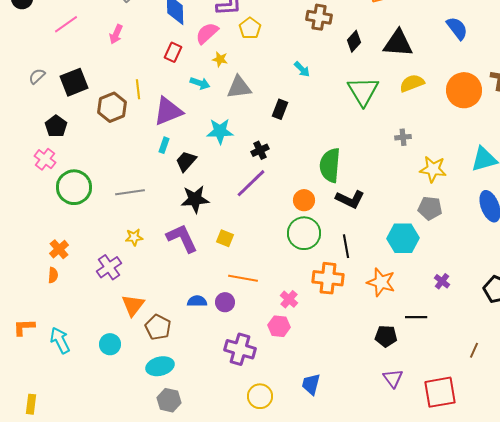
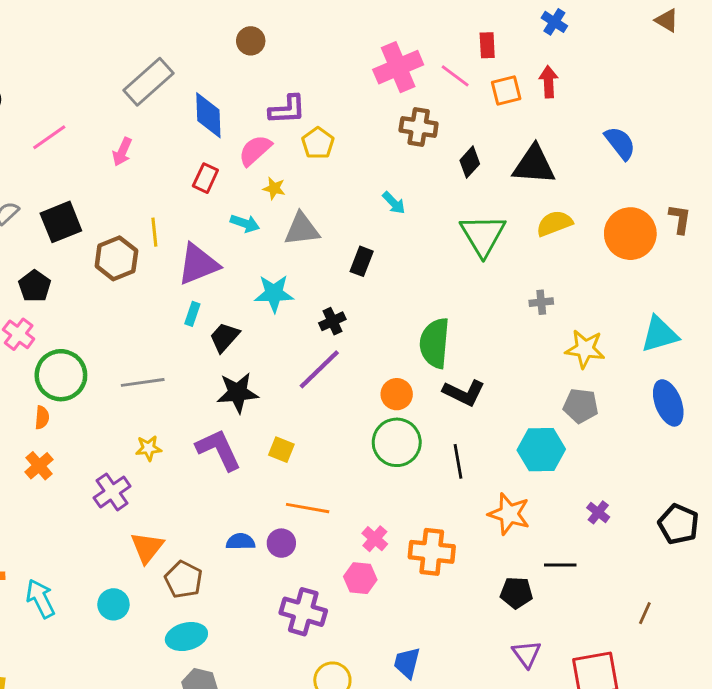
orange semicircle: (53, 275) -> (42, 418), moved
orange cross: (328, 278) -> (432, 552), moved

